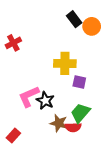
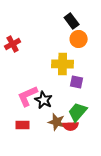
orange circle: (92, 26) -> (79, 39), moved
red rectangle: (13, 136) -> (23, 125), moved, turned 48

